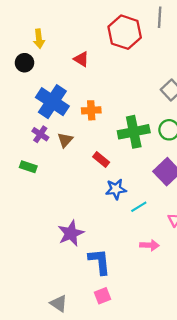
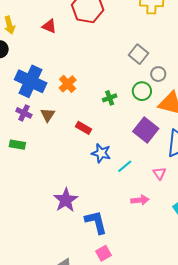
red triangle: (81, 59) -> (49, 26), moved
orange cross: (91, 110) -> (68, 84), turned -30
green cross: (134, 132) -> (110, 98), size x0.5
blue star: (116, 189) -> (101, 153), turned 30

